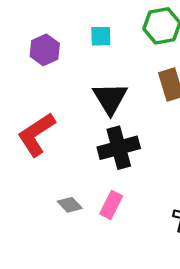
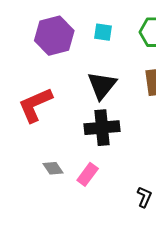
purple hexagon: (45, 50) -> (54, 36), size x1.5

